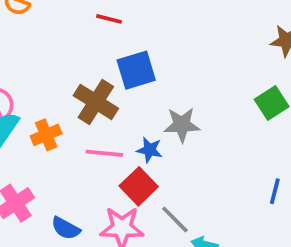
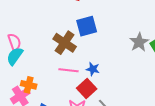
gray star: (182, 125) -> (139, 42), moved, turned -30
orange cross: (46, 135) -> (29, 85), moved, turned 35

